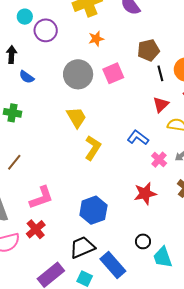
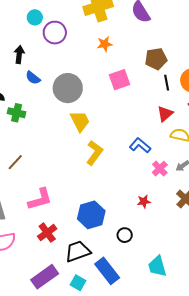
gray circle: (78, 74) -> (68, 88), moved
red star: (145, 193) -> (144, 202), size x0.6
red cross: (36, 229) -> (47, 233), moved
black circle: (143, 241) -> (125, 235), moved

